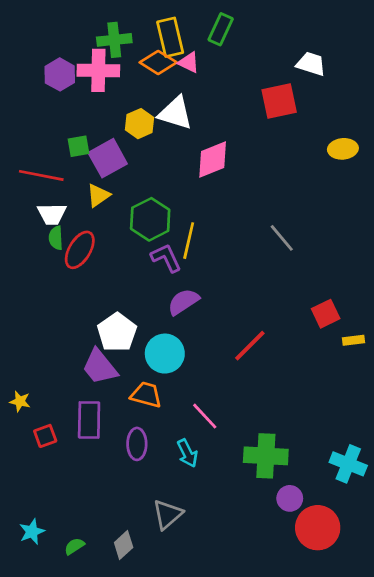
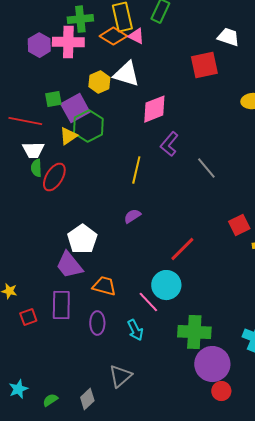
green hexagon: (150, 219) -> (88, 126), moved
purple L-shape: (166, 258) -> (169, 144), moved, turned -115
purple semicircle: (183, 302) -> (132, 216), size x0.7
cyan circle: (165, 354) -> (166, 285), moved
purple circle: (290, 498) -> (212, 364), size x1.8
red circle: (318, 528) -> (221, 391), moved, size x0.6

